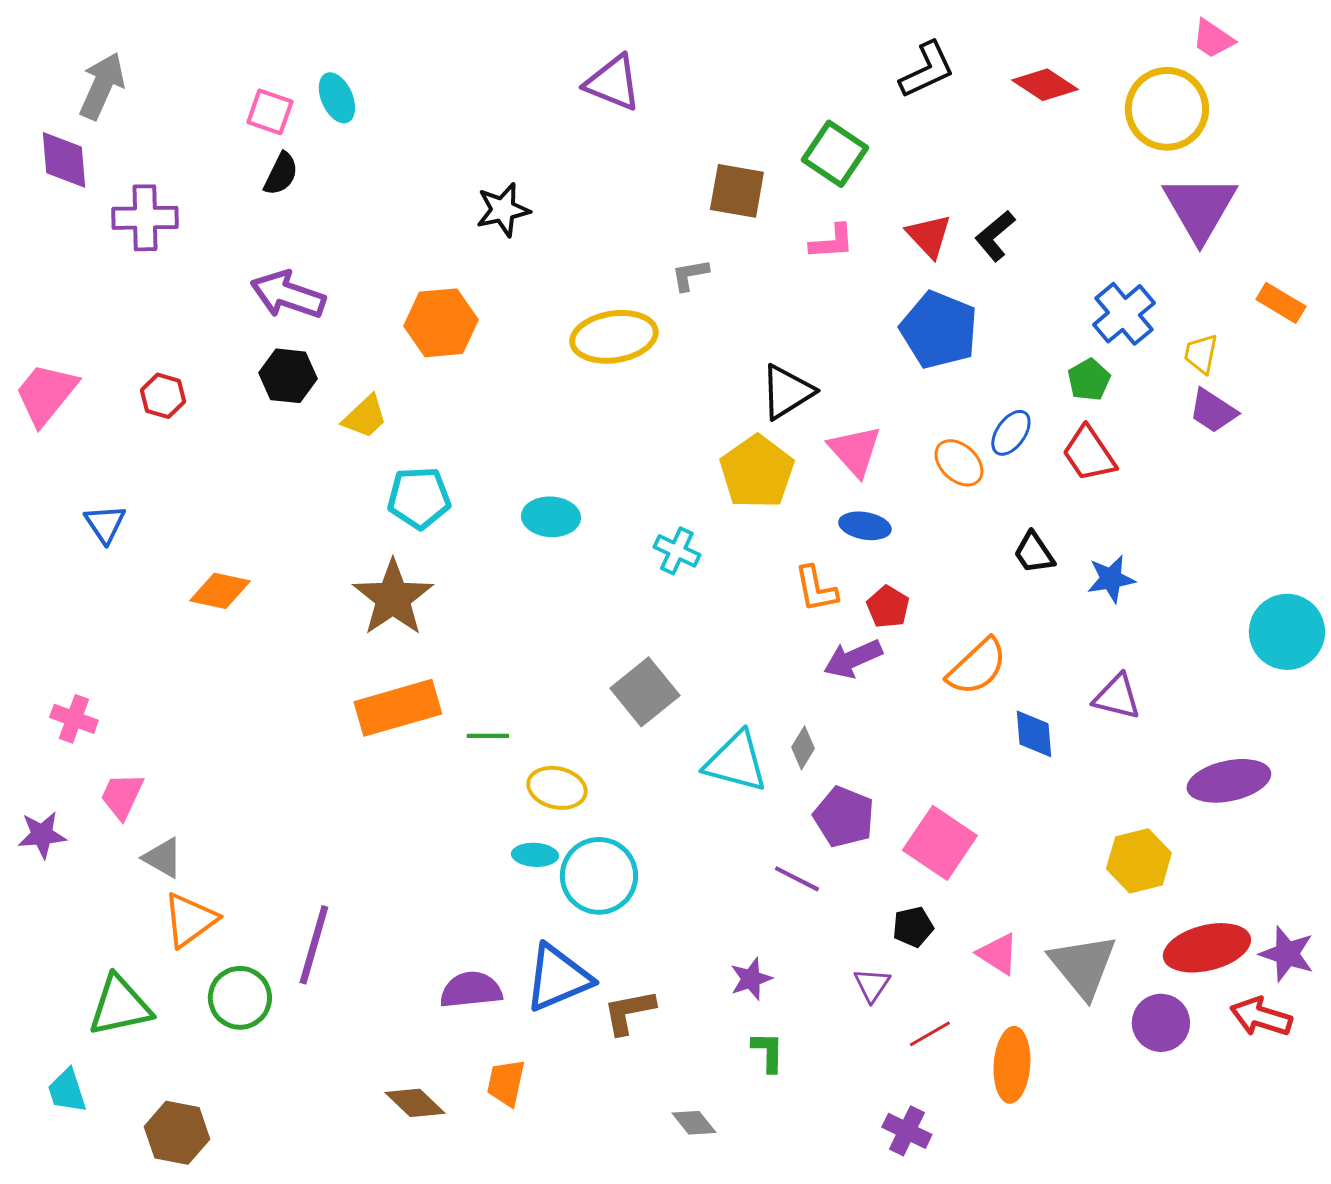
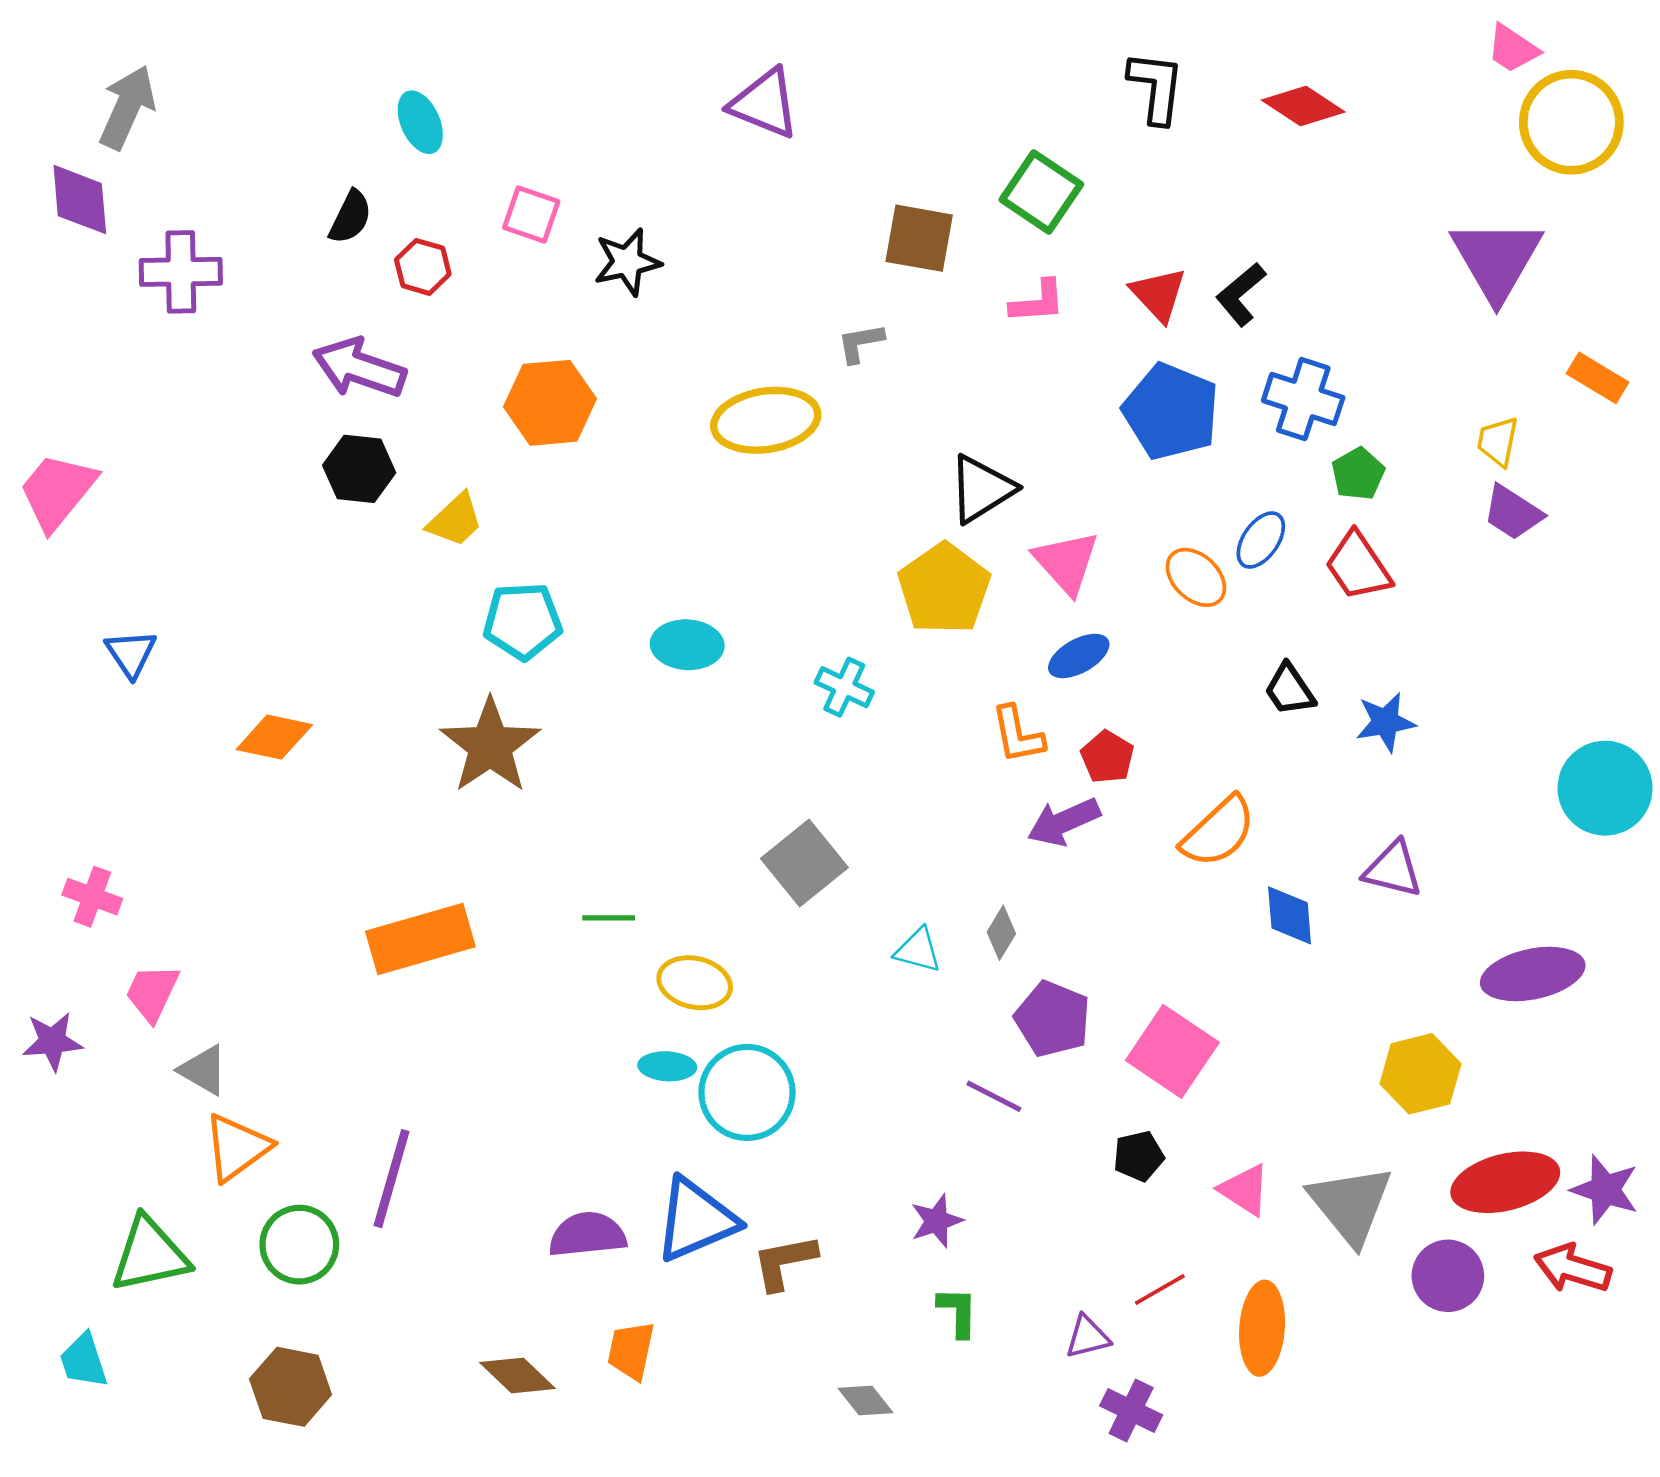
black L-shape: (927, 70) -> (1156, 87), turned -58
yellow circle: (1167, 109) -> (1571, 122), moved
pink square: (270, 112) -> (531, 215), moved
blue cross: (1124, 314) -> (1303, 399), moved, turned -32
red hexagon: (163, 396) -> (423, 267), moved
blue ellipse: (865, 526) -> (1079, 656), turned -39
orange rectangle: (398, 708) -> (420, 939), moved
cyan triangle: (736, 762) -> (918, 950), size x0.6
purple triangle: (872, 985) -> (1087, 1337), moved, turned 42
brown hexagon: (177, 1133) -> (291, 1387), moved

